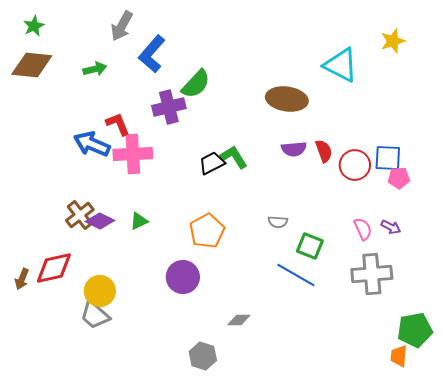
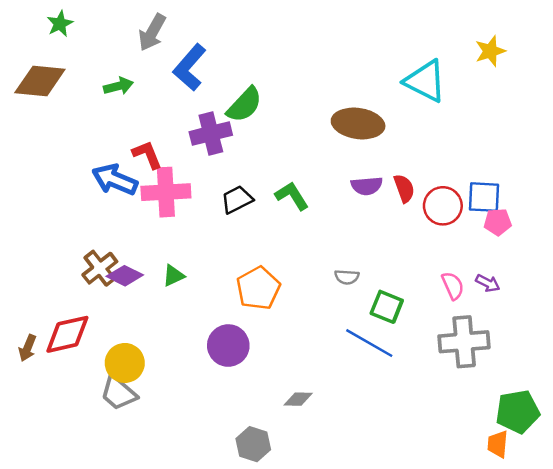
green star: (34, 26) -> (60, 24), moved
black trapezoid: (212, 163) -> (237, 200), moved

